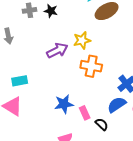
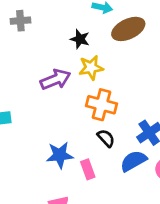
black star: (51, 11) -> (80, 39), moved
black semicircle: (102, 124) -> (106, 138), moved

